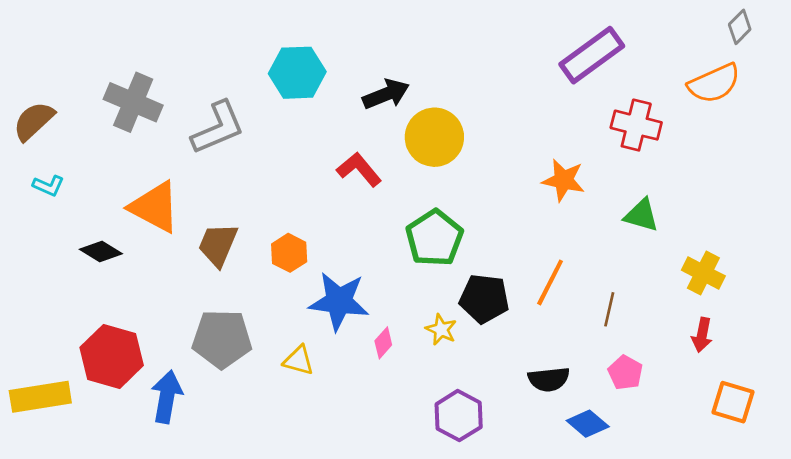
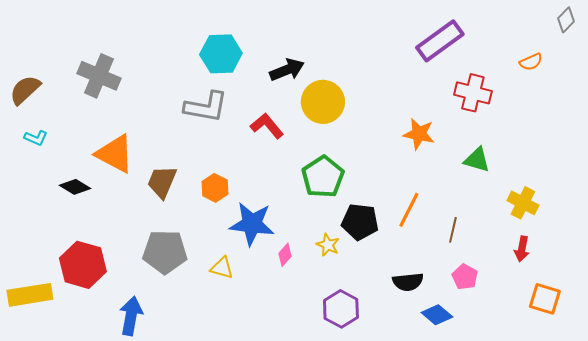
gray diamond: (740, 27) -> (566, 20), moved
orange semicircle: (714, 83) -> (531, 62), size x0.6
gray L-shape: (218, 128) -> (206, 107), moved, turned 33
blue arrow: (167, 397) -> (131, 316), moved

